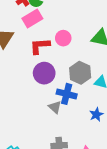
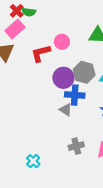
pink rectangle: (32, 18) -> (15, 29), moved
purple circle: (44, 73) -> (63, 78), moved

